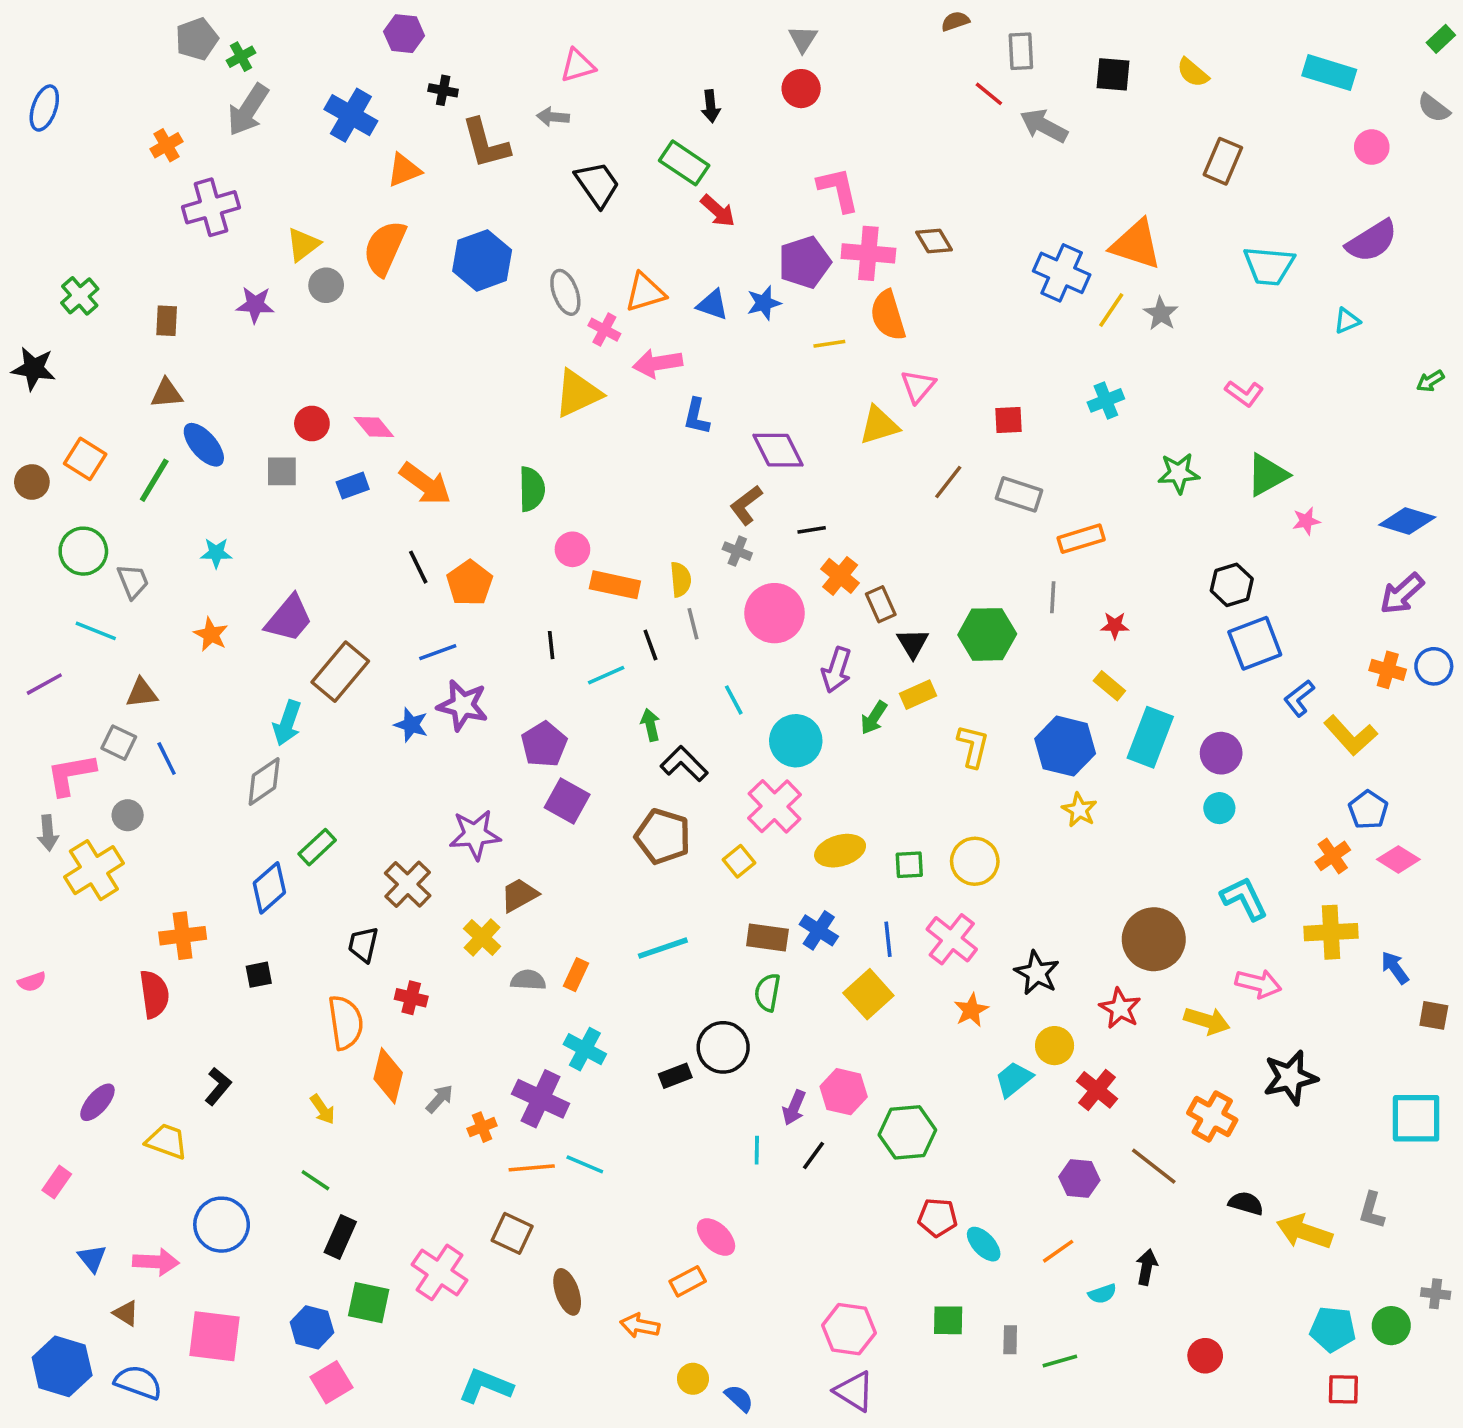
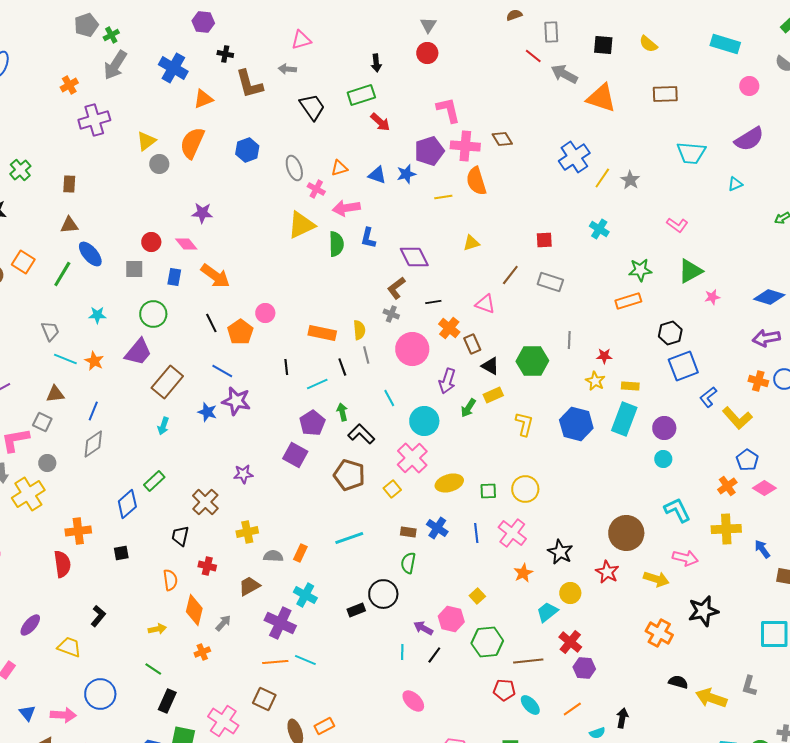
brown rectangle: (1223, 161) -> (665, 94), turned 65
green rectangle: (684, 163) -> (361, 95), turned -52
orange triangle: (1136, 245) -> (601, 98), moved
blue hexagon: (482, 260) -> (247, 150), size x0.7
blue cross: (1062, 273) -> (574, 157), turned 32
orange triangle: (645, 292) -> (339, 168), size x0.7
purple star: (255, 305) -> (202, 213), moved
pink triangle: (918, 386) -> (485, 304), moved, turned -50
cyan cross: (1106, 400) -> (599, 229), turned -36
yellow triangle: (879, 425) -> (471, 243), size x0.7
blue rectangle: (353, 486) -> (174, 277), turned -60
green semicircle: (532, 489) -> (336, 244), moved
orange rectangle: (1081, 539) -> (628, 301), moved
pink circle: (572, 549) -> (265, 313), moved
green circle: (83, 551) -> (153, 314), moved
purple arrow: (1402, 594) -> (766, 338), turned 32
cyan line: (96, 631) -> (65, 359), moved
black triangle: (913, 643) -> (490, 366), turned -30
blue line: (438, 652) -> (222, 371), turned 50
yellow rectangle: (1109, 686) -> (630, 386), moved, turned -36
cyan arrow: (287, 723) -> (163, 426), moved, size x0.7
purple pentagon: (544, 744) -> (312, 423), moved
blue line: (167, 758) -> (93, 411), moved, turned 48
gray diamond: (264, 782) -> (93, 444), moved
yellow star: (1079, 810) -> (595, 381), moved
purple star: (475, 835) -> (243, 474), size x0.7
brown trapezoid: (519, 895) -> (249, 586), moved
yellow cross: (482, 937) -> (247, 532), turned 35
brown rectangle: (767, 937) -> (408, 532), size x0.7
yellow square: (868, 994) -> (477, 596), moved, size x0.6
orange semicircle: (346, 1023) -> (170, 580), size x0.7
red cross: (1097, 1090) -> (570, 642), moved
purple arrow: (794, 1108) -> (423, 628), turned 96
yellow arrow: (323, 1109) -> (157, 629), turned -66
orange cross: (482, 1127) -> (202, 652), moved
brown line: (1154, 1166) -> (528, 661), moved, turned -44
pink ellipse: (716, 1237) -> (413, 701), moved
orange rectangle: (688, 1281) -> (324, 726), moved

